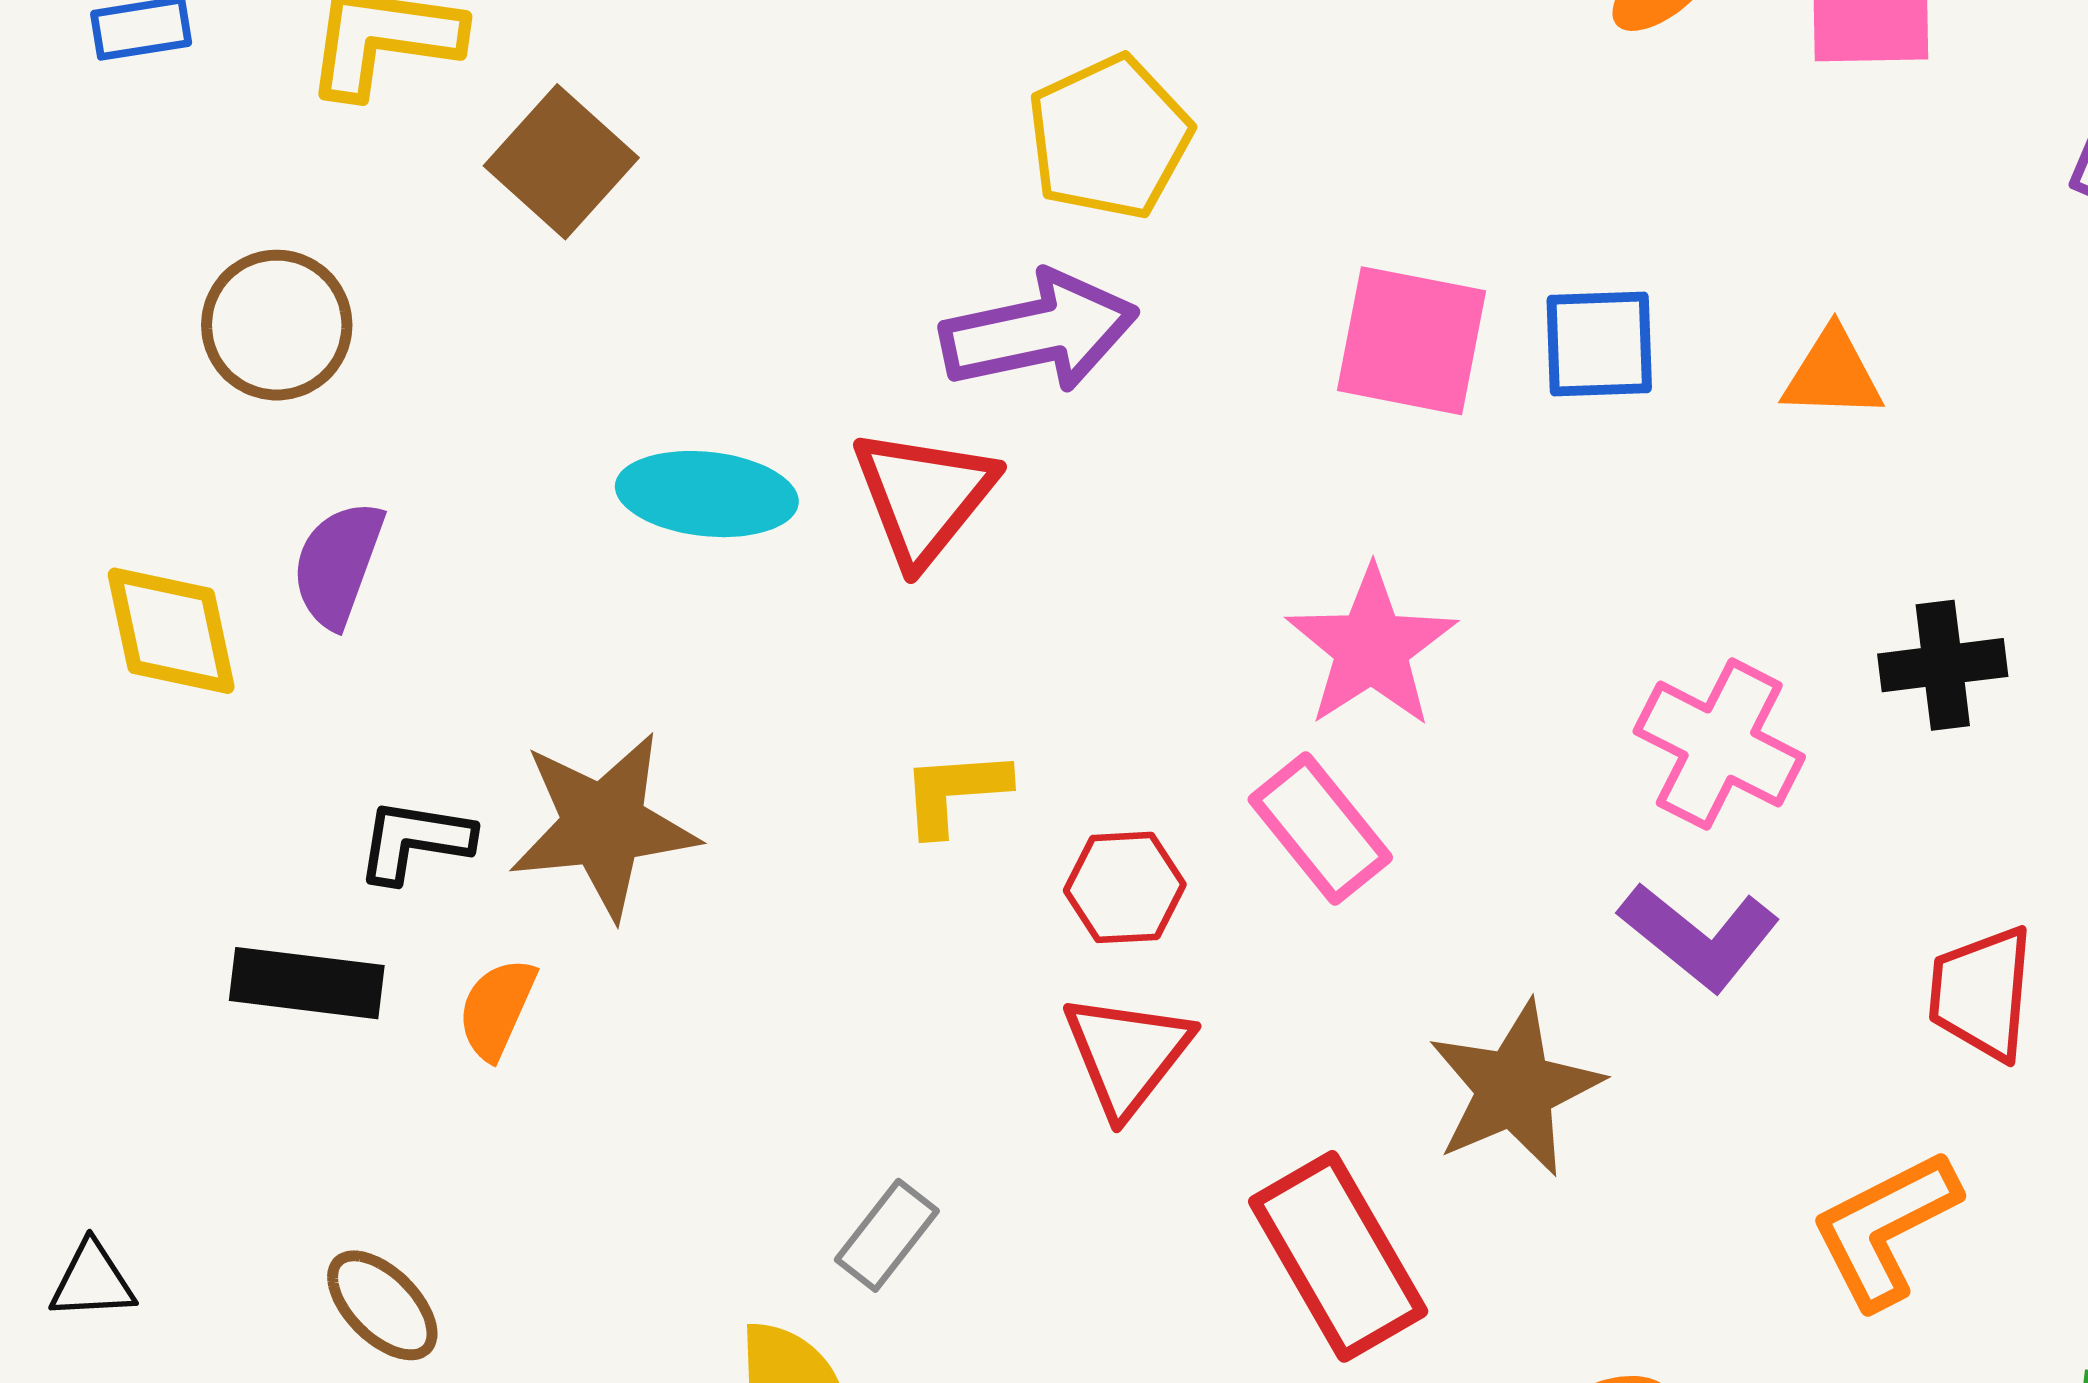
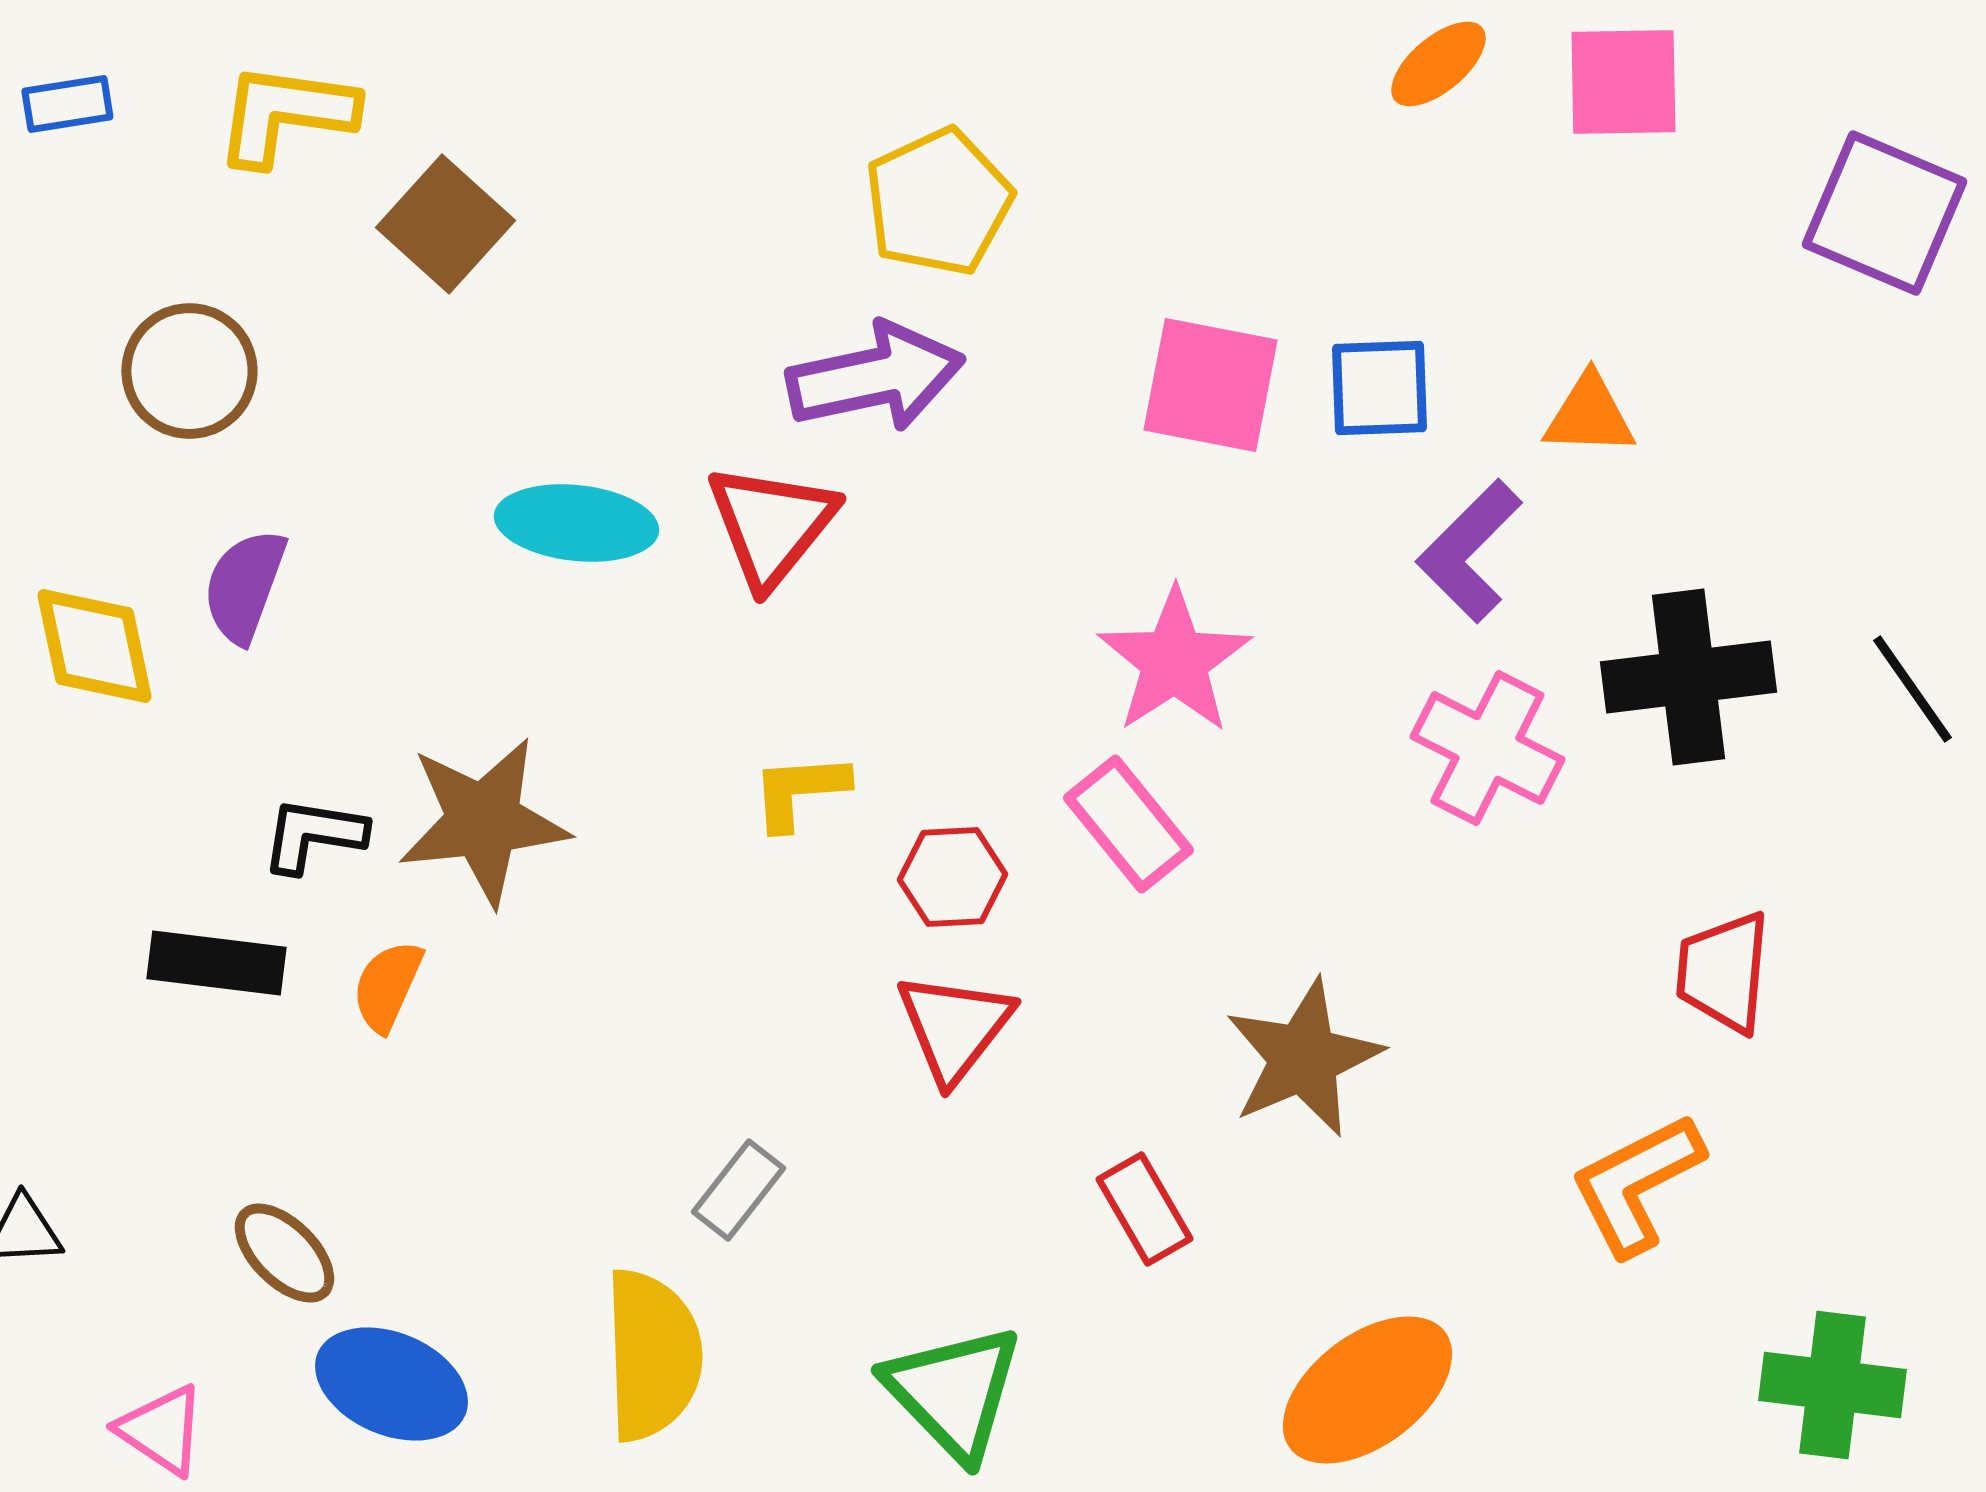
black cross: (1943, 665) -> (1688, 677), size x1.5
purple L-shape: (1699, 936) -> (1469, 551), moved, turned 96
red rectangle: (1338, 1256) -> (1144, 1209), size x0.6

